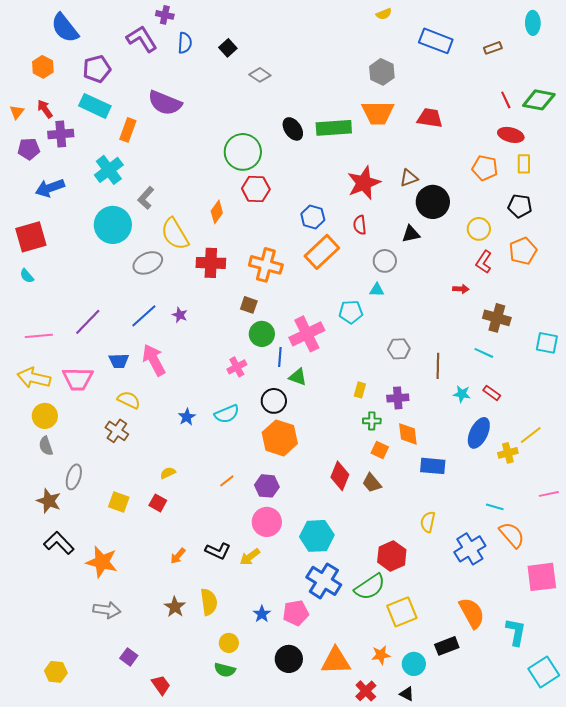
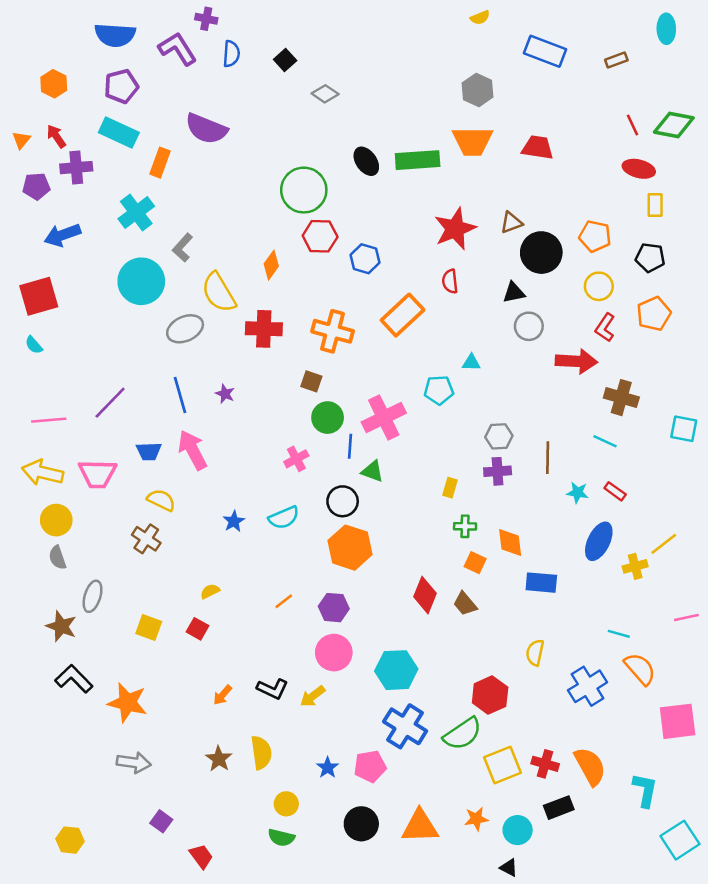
blue semicircle: (65, 28) -> (115, 35), moved, turned -48
orange pentagon: (485, 168) -> (595, 236), moved
blue hexagon: (313, 217) -> (365, 259), moved
gray circle: (385, 261) -> (529, 326), moved
red arrow: (461, 289) -> (576, 361), size x2.0
blue line: (144, 316) -> (180, 395), turned -64
purple cross: (398, 398) -> (498, 471), moved
red cross: (366, 691) -> (545, 764), moved, turned -30

